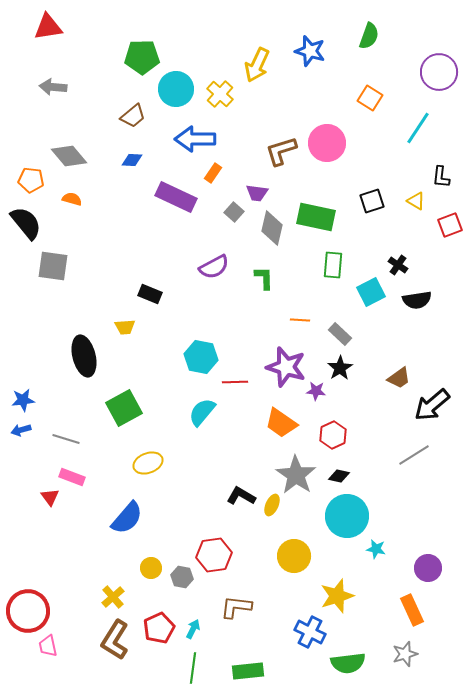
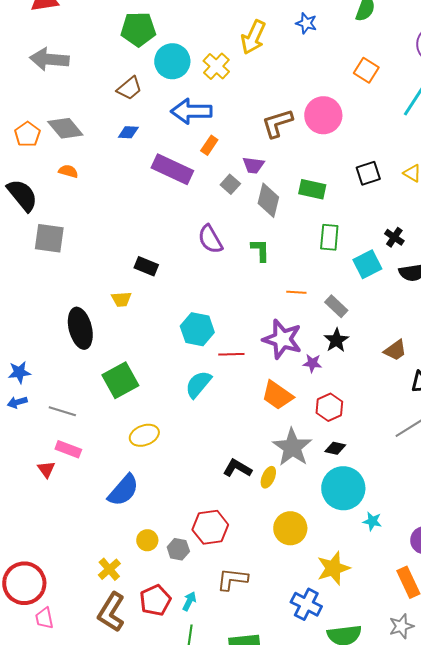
blue star: (310, 51) -> (306, 23), size x0.7
gray arrow: (53, 87) -> (49, 59), size x1.4
orange pentagon: (31, 180) -> (27, 134), moved, turned 30
green rectangle: (316, 217) -> (312, 189), size x0.7
purple semicircle: (214, 267) -> (210, 239), turned 88

